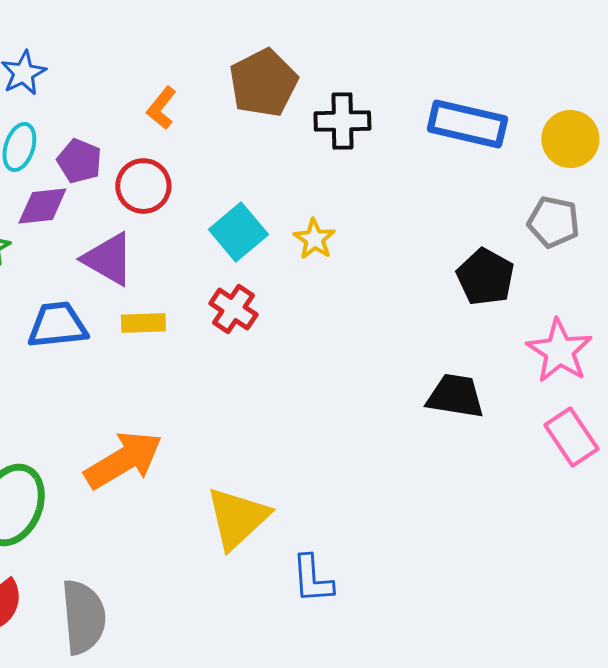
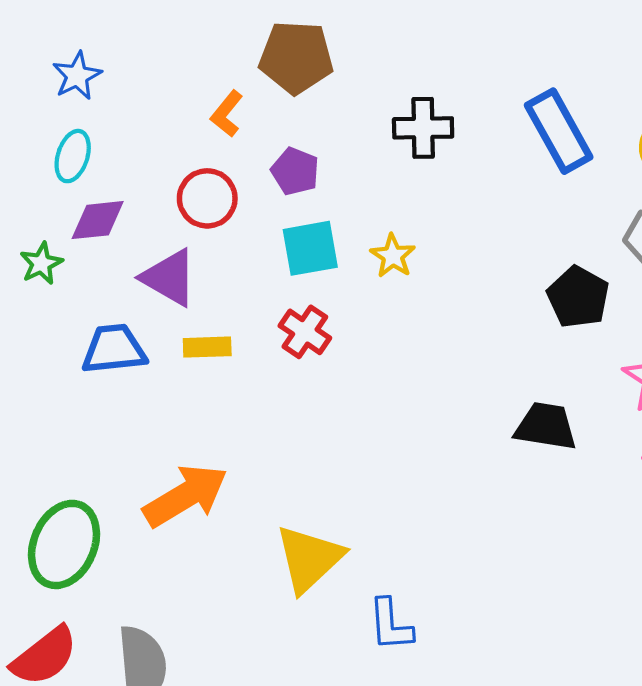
brown pentagon: (263, 83) -> (296, 57), moved, turned 30
blue rectangle: (467, 124) -> (559, 131), turned 48
purple pentagon: (79, 161) -> (295, 171), moved
cyan square: (238, 232) -> (310, 248), turned 30

